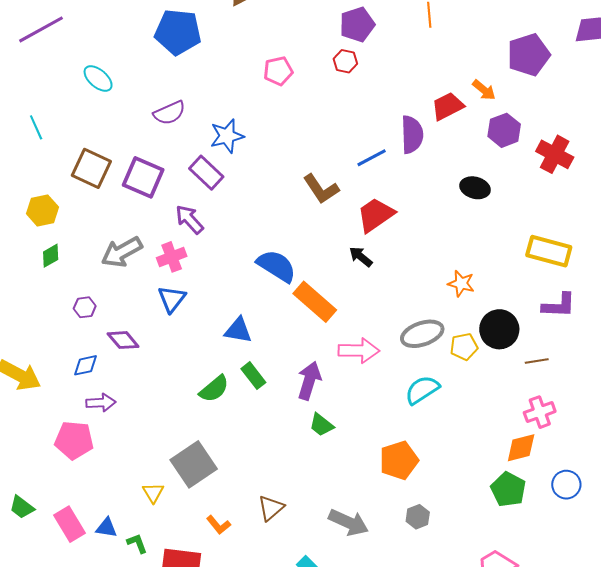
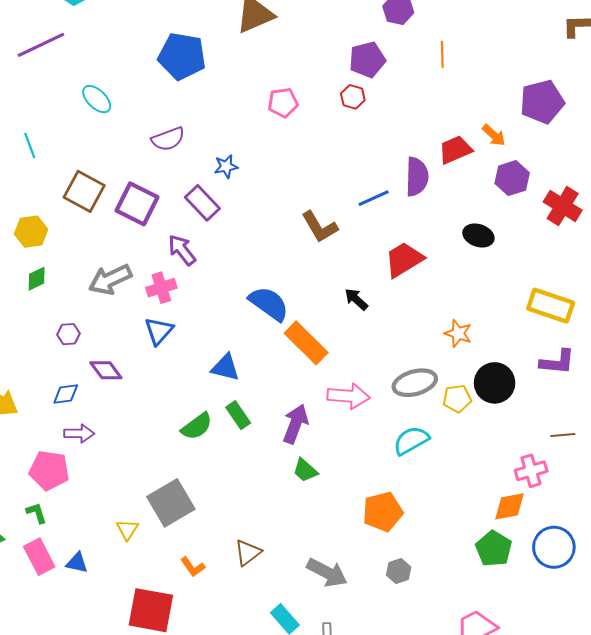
blue star: (227, 136) -> (226, 166), size x0.7
red trapezoid: (375, 215) -> (404, 260), moved
brown line: (537, 361) -> (563, 435), moved
blue circle: (566, 485) -> (554, 547), size x1.4
green L-shape: (137, 543) -> (36, 513), moved

